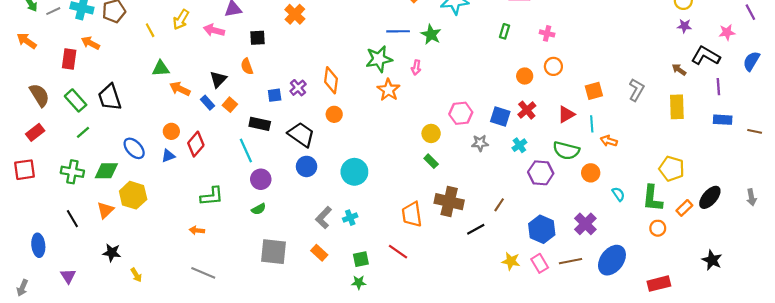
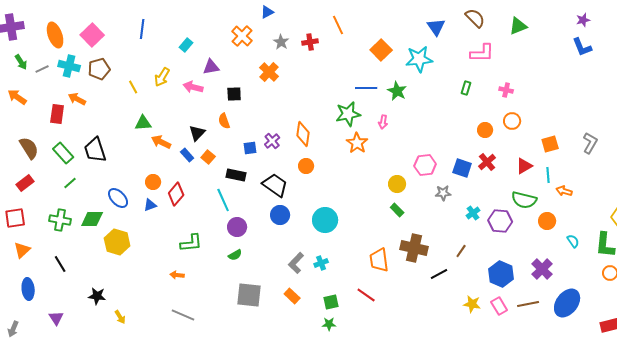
cyan cross: (519, 145) -> (473, 213), moved
orange triangle: (105, 210) -> (22, 250), moved

